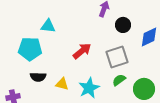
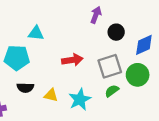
red arrow: (82, 51) -> (72, 60), turned 30
green circle: (144, 89) -> (138, 75), moved

